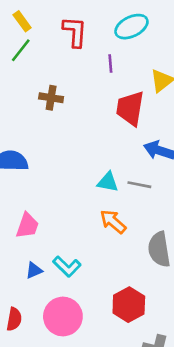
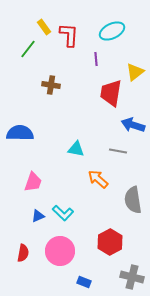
yellow rectangle: (22, 21) -> (44, 27), moved
cyan triangle: (108, 182) -> (76, 149), moved

